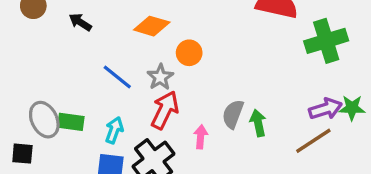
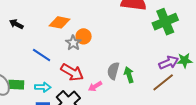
gray star: (160, 77) -> (73, 43), moved
red arrow: (165, 110) -> (72, 72), turned 100
cyan arrow: (114, 130) -> (43, 87), turned 77
pink arrow: (201, 137) -> (95, 86), turned -120

